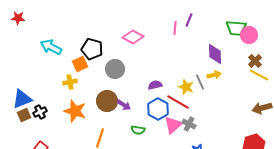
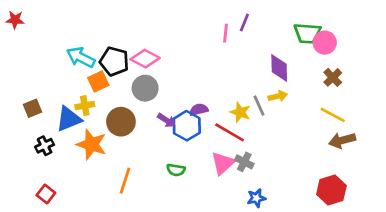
pink diamond: (133, 37) -> (145, 59), moved
cyan arrow: (51, 47) -> (81, 57), moved
yellow line: (259, 75) -> (333, 115), moved
blue triangle: (22, 99) -> (69, 119), moved
brown circle: (107, 101) -> (121, 122), moved
purple arrow: (124, 105) -> (167, 120), moved
blue hexagon: (158, 109) -> (187, 126), moved
brown square: (24, 115) -> (33, 108), moved

